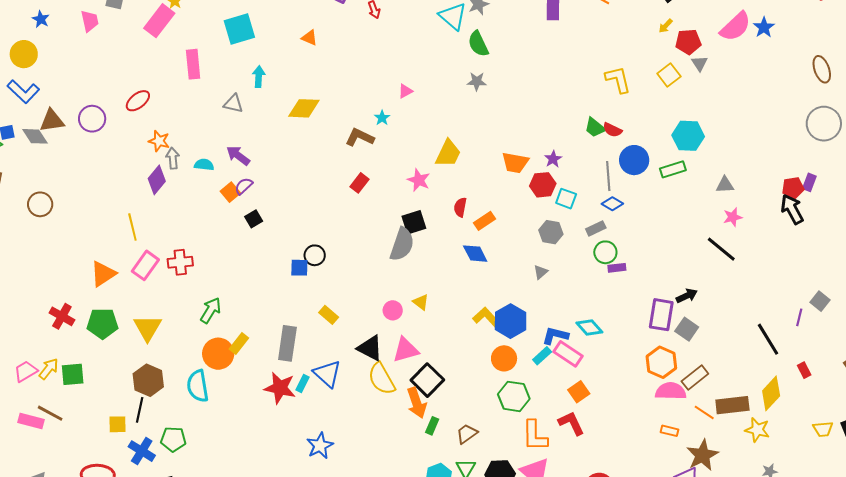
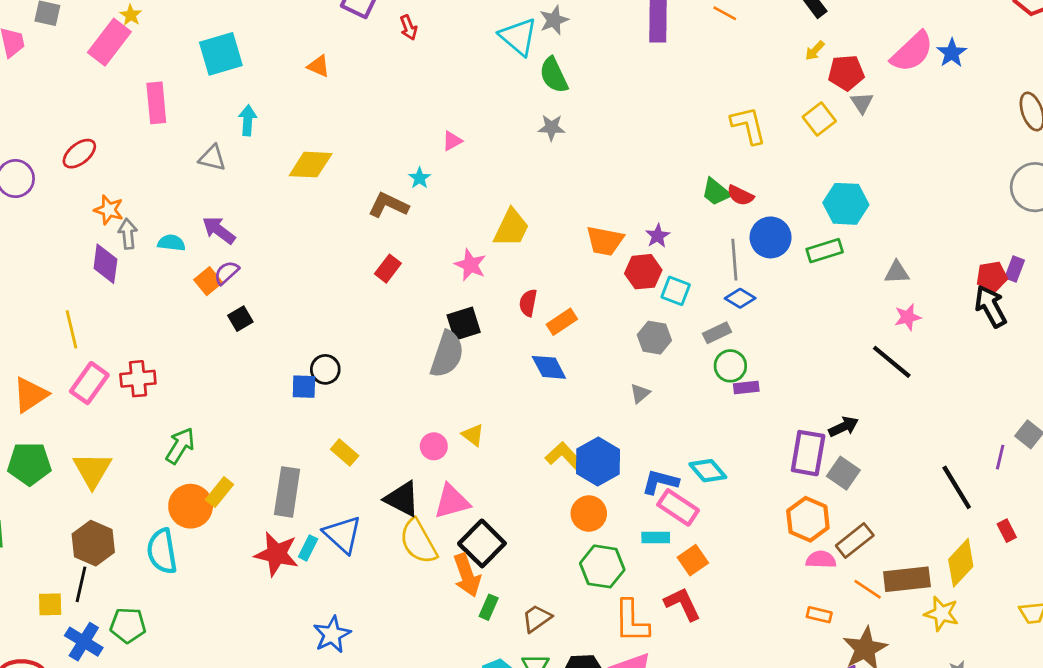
purple diamond: (157, 180) -> (105, 264), turned -32
cyan rectangle: (542, 356) -> (656, 537), moved, turned 42
pink semicircle: (671, 391) -> (821, 560), size x0.7

